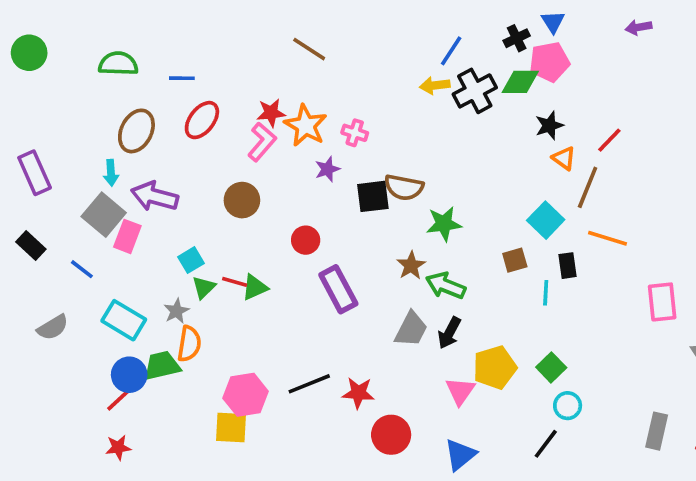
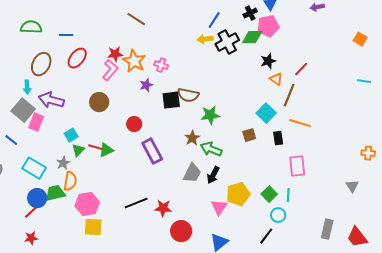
cyan line: (546, 293) -> (288, 195), moved
pink rectangle: (662, 302) -> (297, 166), moved
pink hexagon: (246, 395) -> (87, 204), moved

